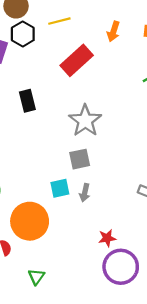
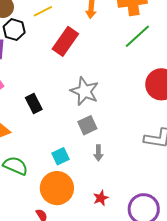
black rectangle: (27, 101) -> (34, 103), moved
cyan square: (60, 188) -> (60, 156), moved
red star: (107, 238) -> (101, 198), moved

